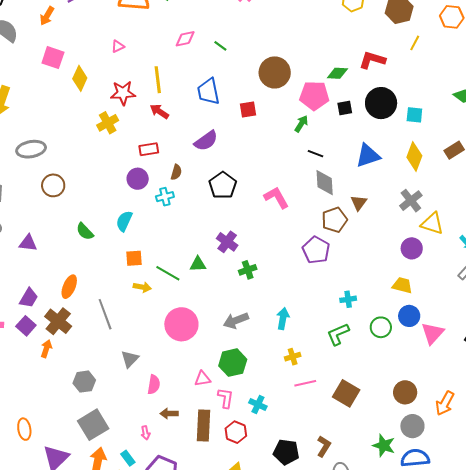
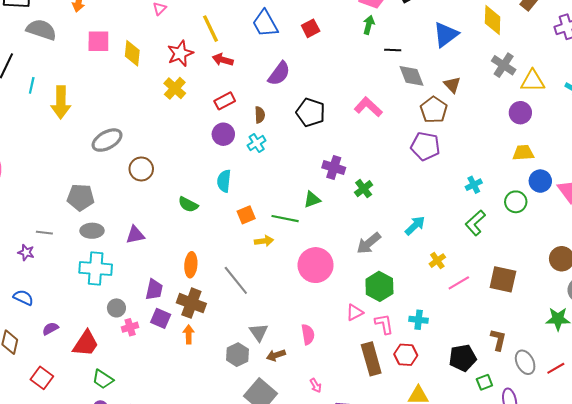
cyan arrow: (283, 318) -> (415, 226), turned 55
gray triangle: (130, 359) -> (259, 332), moved
brown arrow: (169, 413) -> (276, 355), moved

